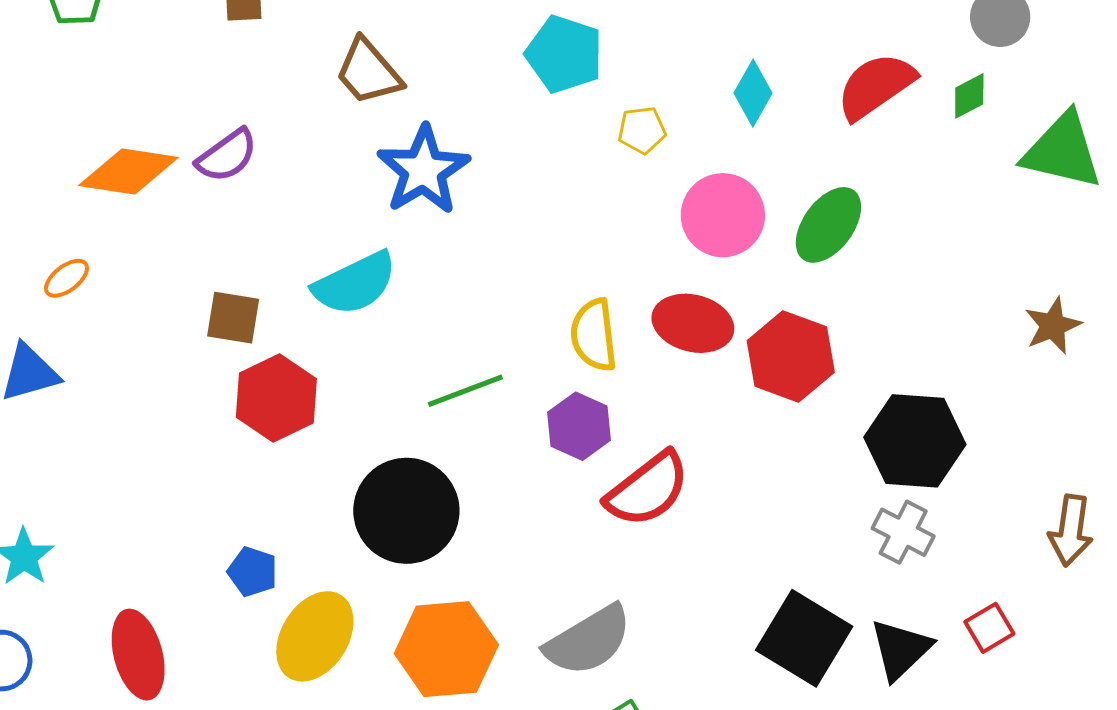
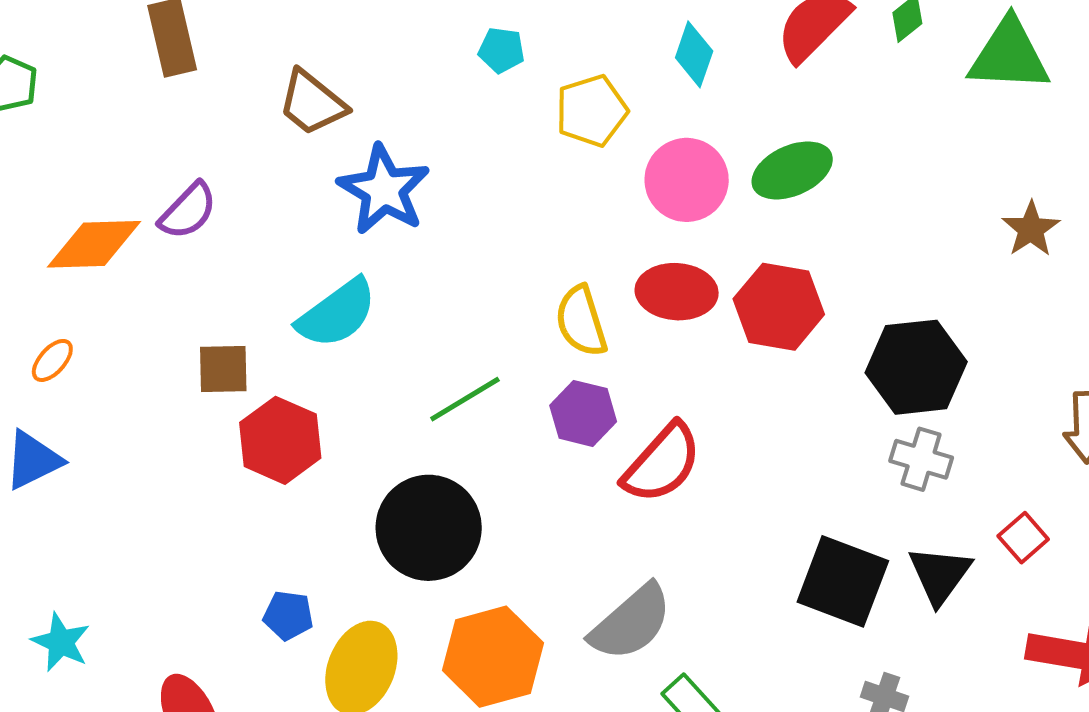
cyan pentagon: (564, 54) -> (501, 50), size x0.6
yellow pentagon: (642, 130) -> (592, 111), size x1.5
green ellipse: (828, 225) -> (792, 170), turned 40

